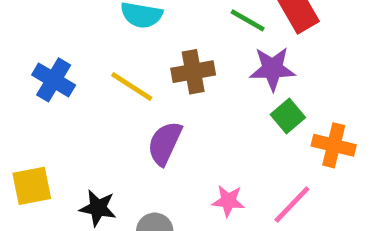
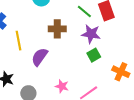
yellow line: (132, 86) -> (19, 41), moved, turned 36
orange cross: (334, 145) -> (121, 72), moved

